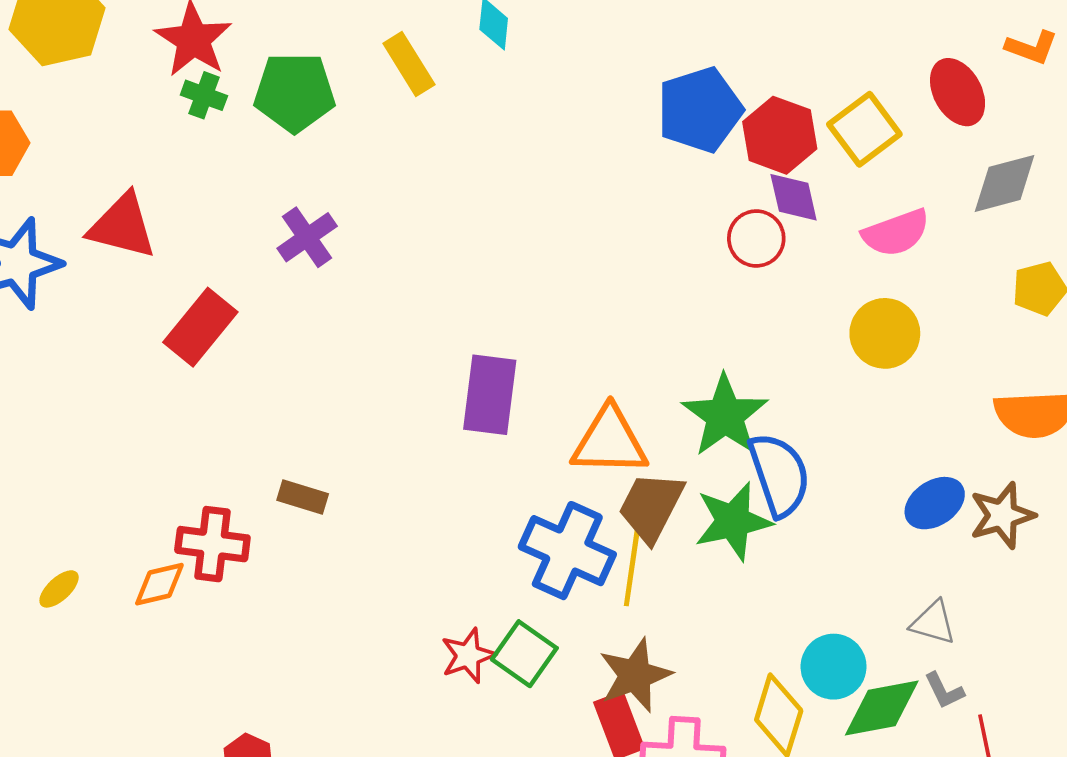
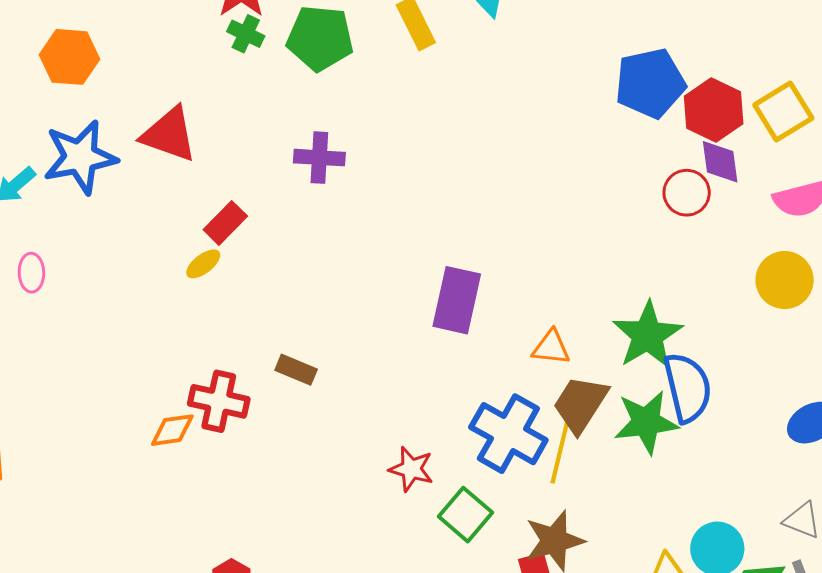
purple cross: (307, 237) -> (319, 158), turned 33
red rectangle: (200, 327) -> (225, 223), size x0.7
orange triangle: (610, 441) -> (551, 347), size x0.6
yellow ellipse: (59, 589) -> (203, 264), moved
red star: (468, 656) -> (411, 469), moved, turned 30

